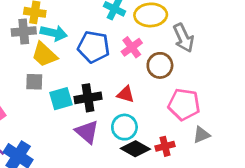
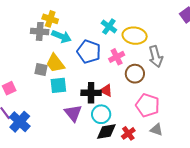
yellow trapezoid: (44, 55) -> (55, 63), moved
black cross: (88, 98) -> (91, 93), moved
gray triangle: (202, 135) -> (156, 130), turned 32
red cross: (165, 146) -> (128, 133), turned -32
black diamond: (135, 149) -> (106, 131), turned -50

